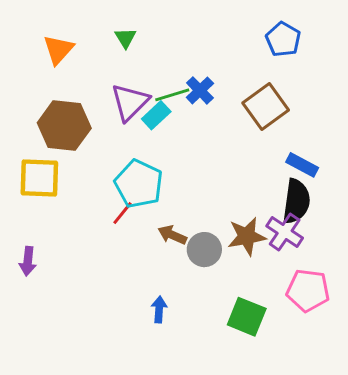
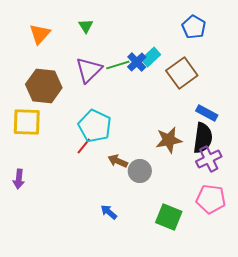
cyan rectangle: (156, 115) -> (151, 57), moved
purple cross: (285, 232) -> (209, 159), moved, turned 30
brown star: (247, 236) -> (169, 140), moved
blue arrow: (159, 309) -> (109, 212), turned -54

